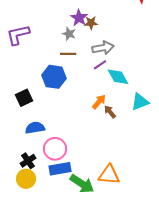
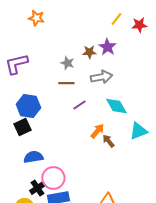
purple star: (79, 18) -> (107, 47), moved
purple line: (100, 65) -> (79, 105), moved
blue hexagon: (54, 77) -> (28, 106), moved
black cross: (28, 161) -> (37, 188), moved

